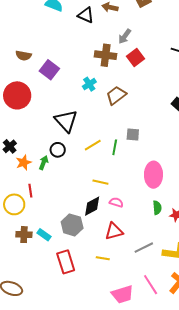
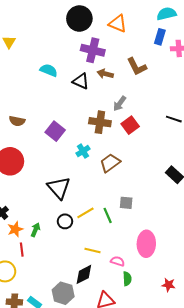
purple square: (49, 70) -> (55, 131), moved
green line: (115, 147) -> (108, 215), turned -35
black circle: (58, 150) -> (65, 221), moved
red line: (30, 191) -> (22, 250), moved
pink semicircle: (116, 202) -> (118, 261), moved
green semicircle: (157, 208) -> (127, 279), moved

